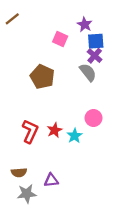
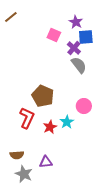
purple cross: (95, 56) -> (74, 48), moved
brown pentagon: (42, 77) -> (43, 96), moved
red star: (55, 130) -> (50, 127), moved
gray star: (27, 194) -> (24, 174), turned 30

